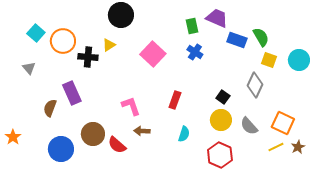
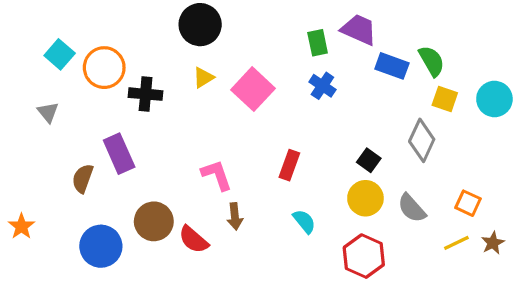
yellow triangle: (109, 45) -> (203, 78), moved
orange square: (283, 123) -> (468, 203), size x0.7
brown arrow: (142, 131) -> (235, 216), turned -98
cyan semicircle: (184, 134) -> (304, 221), turned -56

